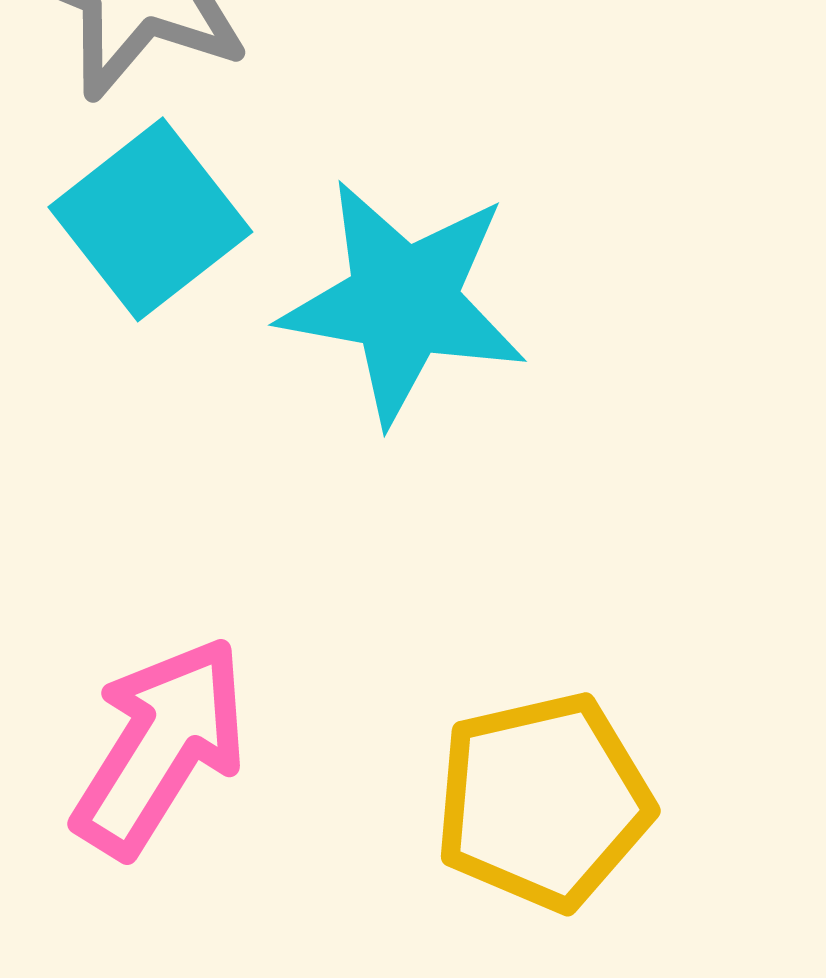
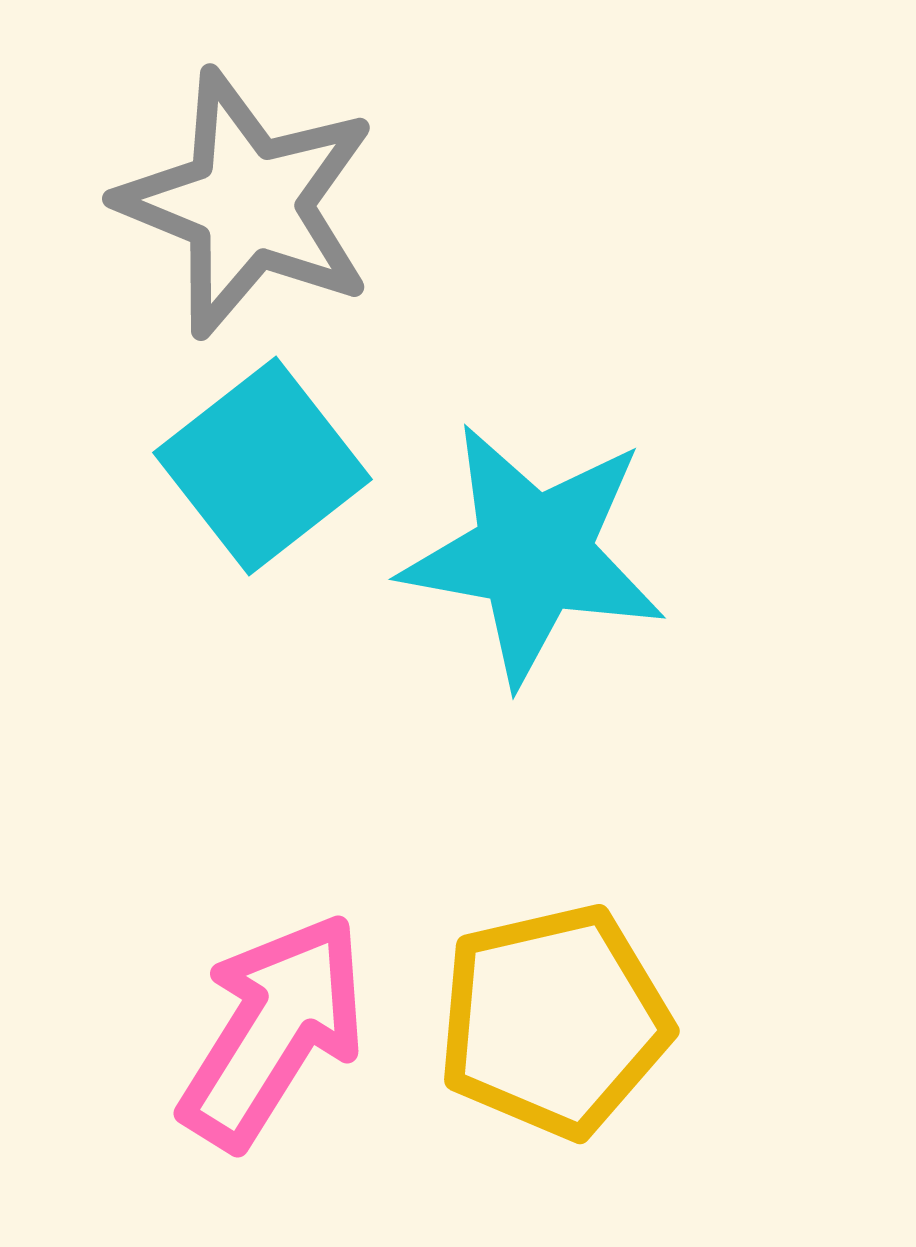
yellow pentagon: (543, 801) -> (554, 1021), moved

